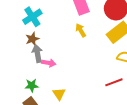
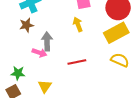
gray arrow: (37, 53) -> (47, 41), moved
red line: (114, 82) -> (77, 62), moved

